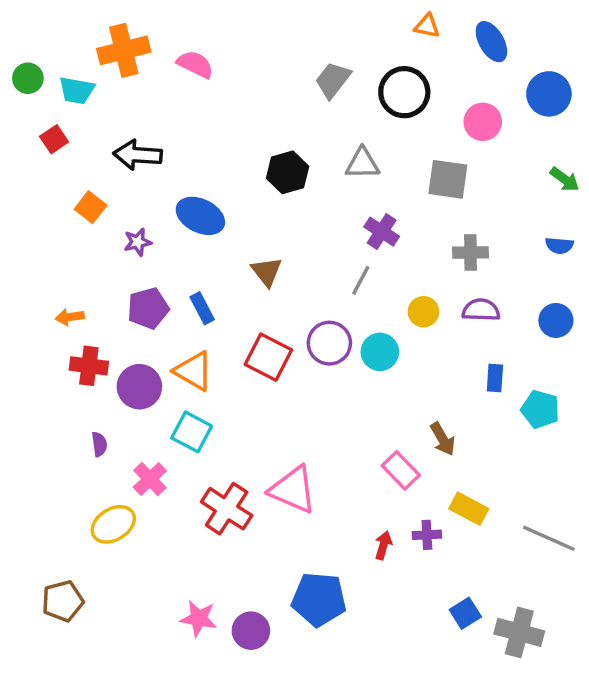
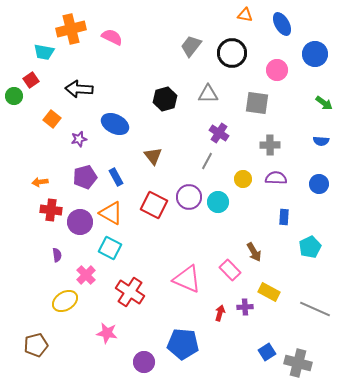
green circle: (28, 78) -> (14, 96), moved
cyan pentagon: (540, 409) -> (310, 247), moved, turned 30
pink triangle: (293, 490) -> (187, 279), moved
pink star: (199, 618) -> (107, 333), moved

